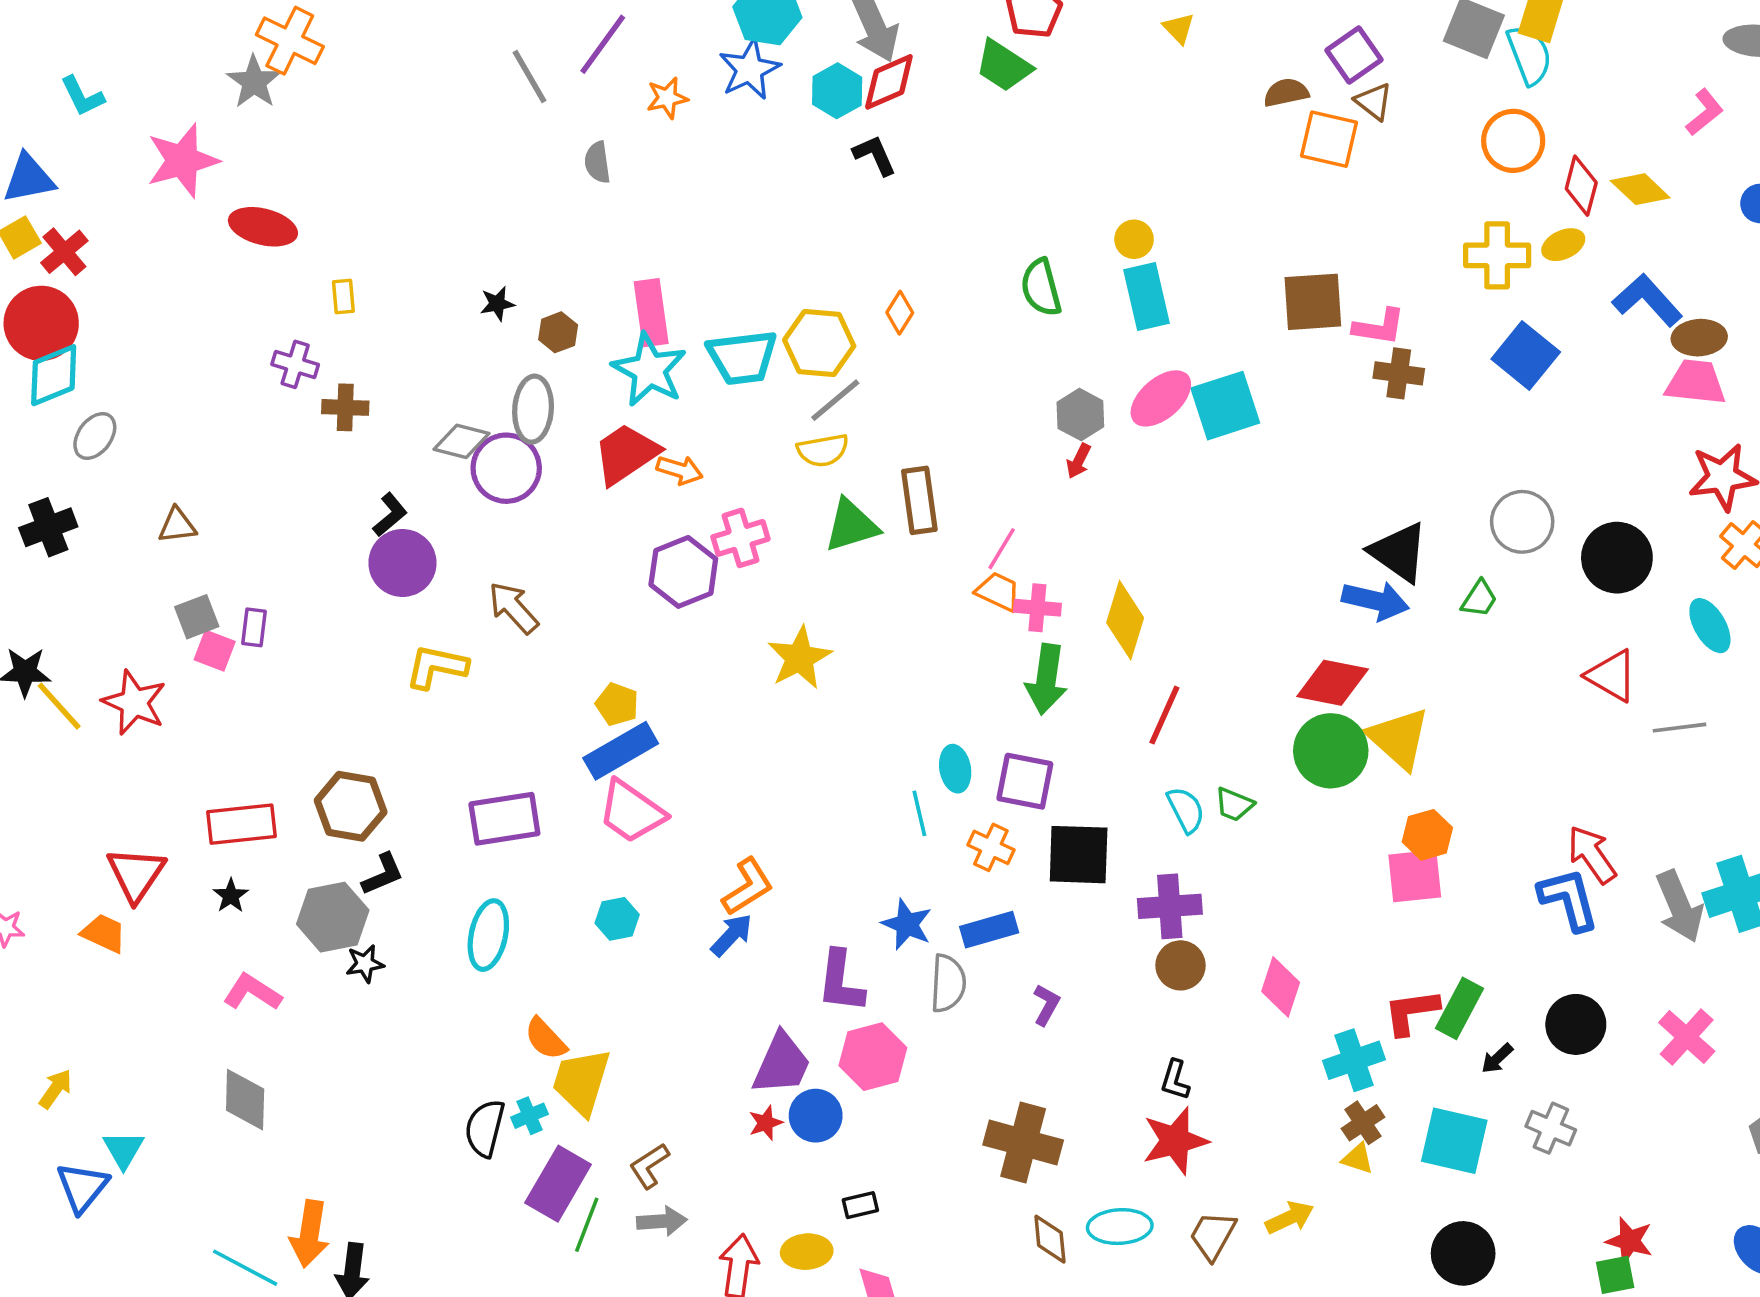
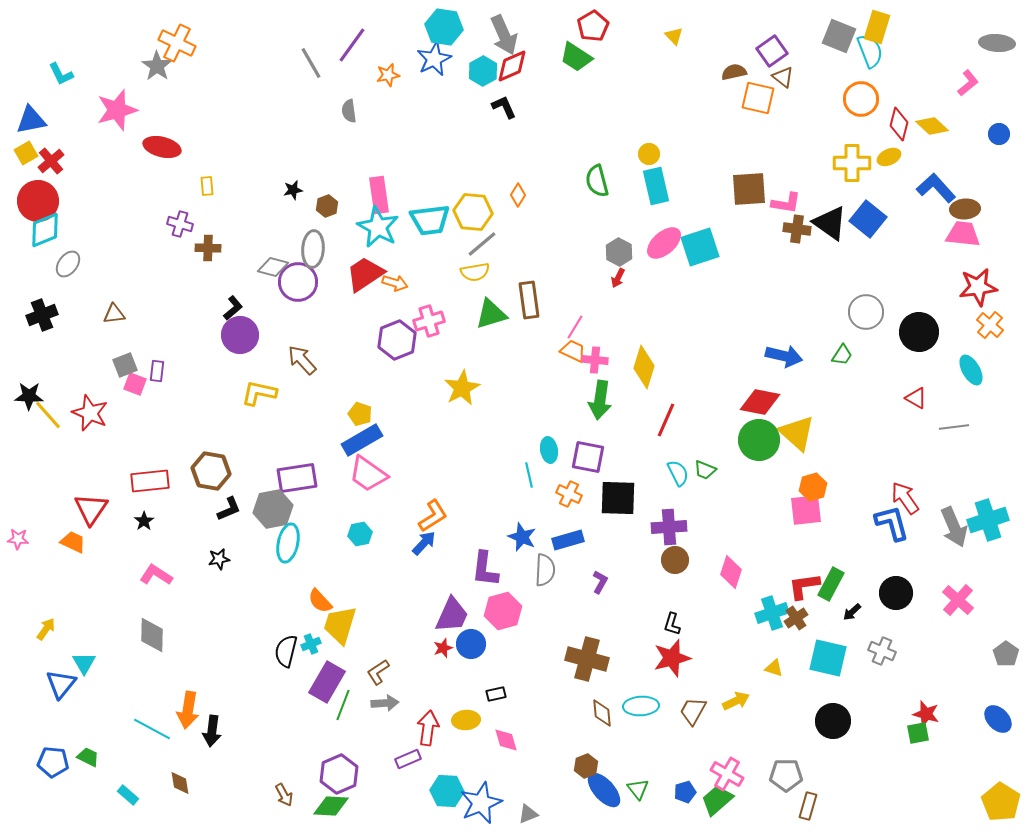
black triangle: (1399, 552) -> (830, 223), moved
red triangle: (1612, 676) -> (916, 398), size x0.7
gray hexagon: (333, 917) -> (273, 509), moved
brown cross: (1363, 1123) -> (796, 618), moved

